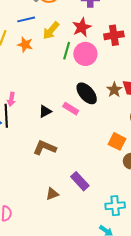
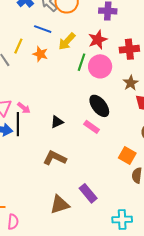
blue line: (26, 19) -> (43, 29), turned 30
brown star: (114, 90) -> (131, 83), moved
pink arrow: (11, 99) -> (24, 108), turned -64
pink rectangle: (71, 109) -> (92, 127), moved
brown triangle: (52, 194) -> (60, 205), size x1.5

